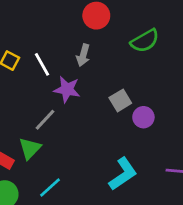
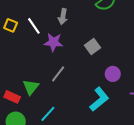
purple circle: (143, 117) -> (113, 74), moved
gray line: (45, 120) -> (58, 74), moved

